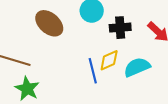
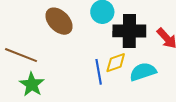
black cross: (120, 28) -> (129, 31), size x1.5

